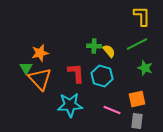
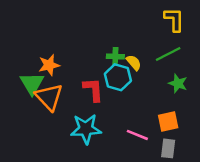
green triangle: (26, 68) -> (32, 83), size x1.5
cyan hexagon: (102, 76) -> (118, 77), moved

